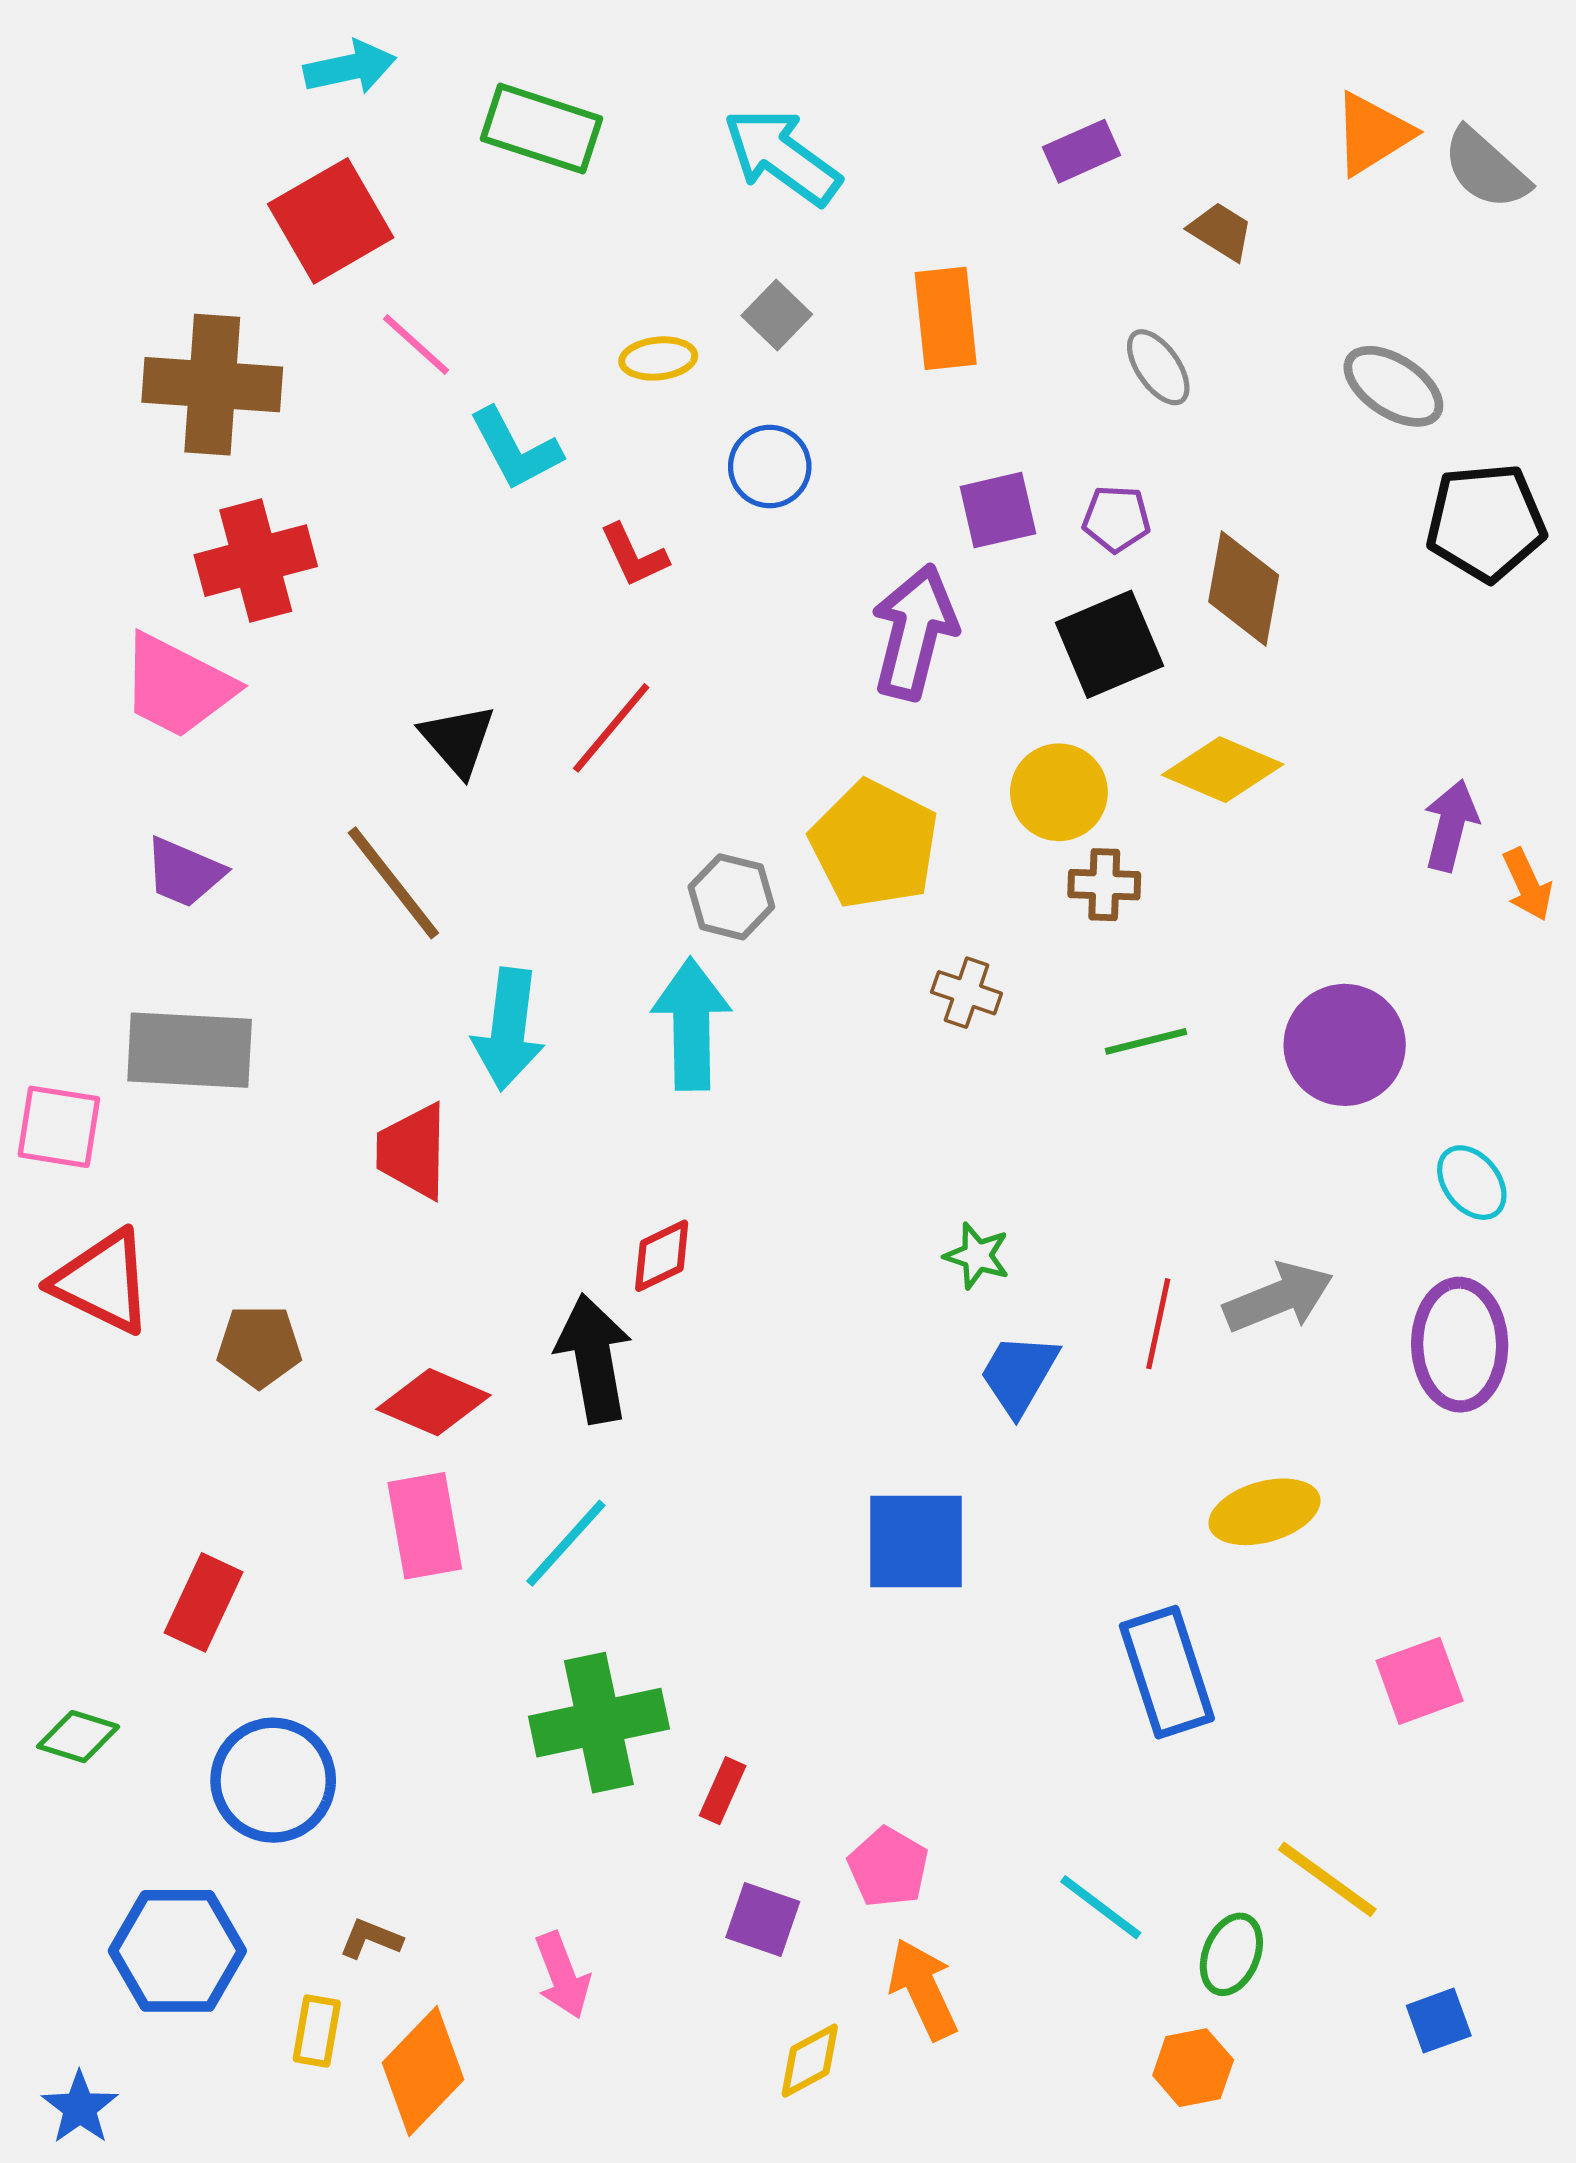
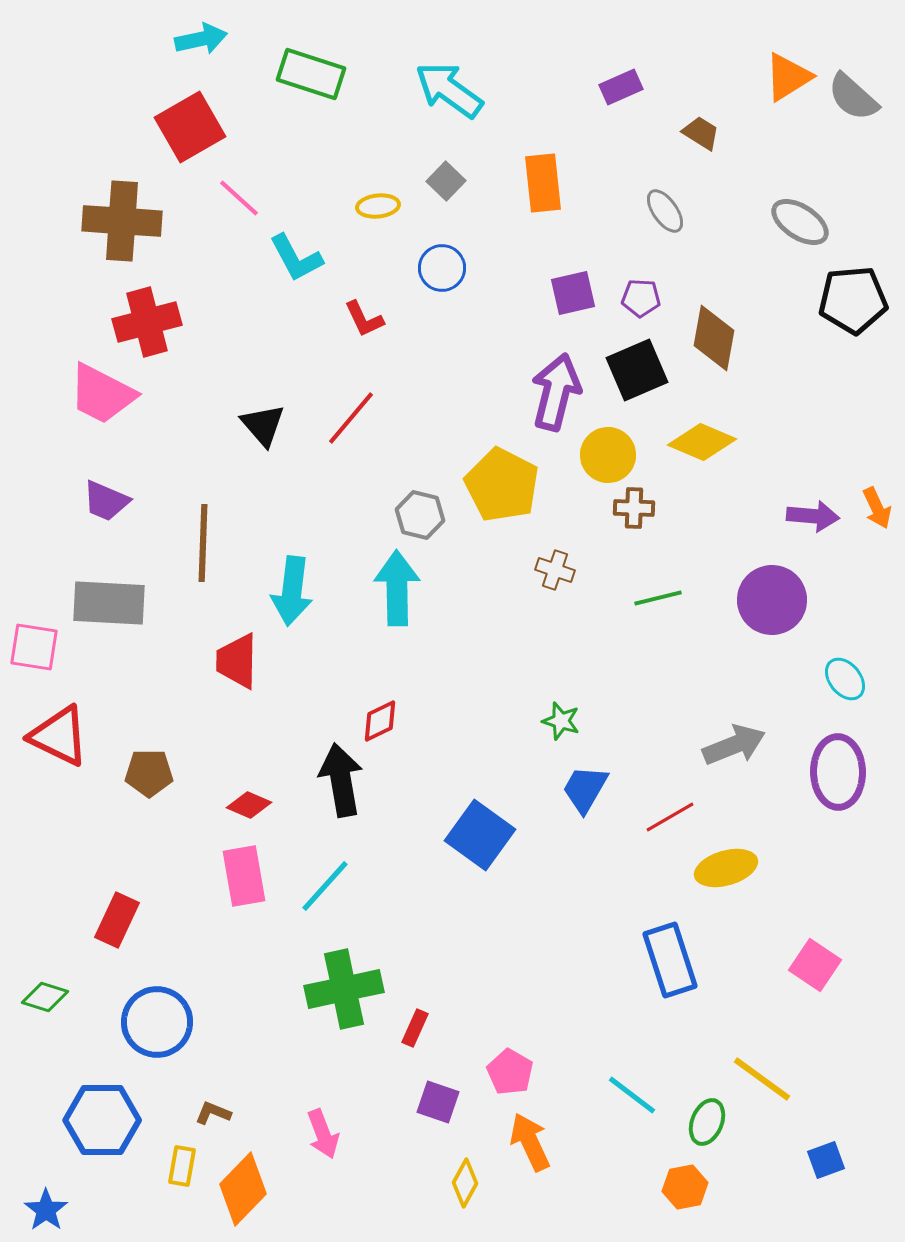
purple arrow: (914, 632) -> (556, 392), moved
purple arrow: (1451, 825) -> (813, 516), moved, turned 81
brown line: (393, 883) -> (203, 543), moved, turned 40
red line: (1158, 1324) -> (670, 817), moved, turned 48
red diamond: (433, 1402) -> (249, 805), size x0.7
blue square: (916, 1541) -> (480, 835), moved, turned 36
pink square: (1420, 1681) -> (815, 965), turned -36
yellow diamond: (810, 2061) -> (465, 1183), turned -33

